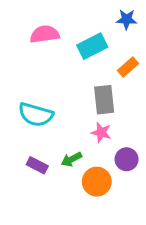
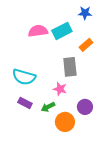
pink semicircle: (45, 34) -> (38, 31), moved
pink star: (101, 132) -> (60, 89), moved
purple rectangle: (37, 165) -> (25, 103), moved

